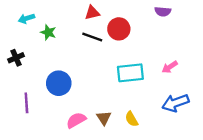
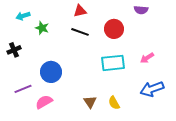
red circle: (119, 29) -> (114, 29), moved
purple line: (26, 103) -> (23, 89), turned 72
pink semicircle: (76, 120) -> (44, 102), moved

